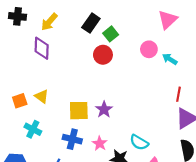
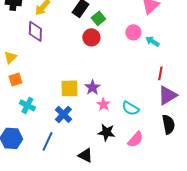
yellow triangle: (42, 96) -> (10, 57), moved, turned 40
blue cross: (72, 139) -> (63, 114), turned 30
cyan semicircle: (139, 142) -> (130, 108), moved
pink star: (100, 143) -> (103, 104), moved

